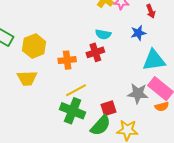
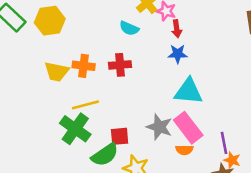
red arrow: (151, 11) -> (177, 29), moved
cyan semicircle: (103, 34) -> (129, 28), moved
yellow hexagon: (34, 46) -> (50, 21), moved
yellow trapezoid: (27, 78) -> (57, 72), moved

